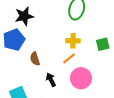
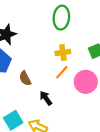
pink circle: (81, 78) -> (86, 82), moved

